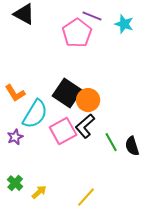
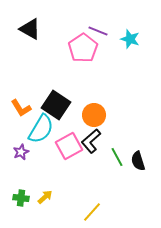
black square: (67, 93) -> (56, 105), moved
green cross: (15, 183) -> (21, 198), turned -35
yellow arrow: (39, 192) -> (45, 197), moved

